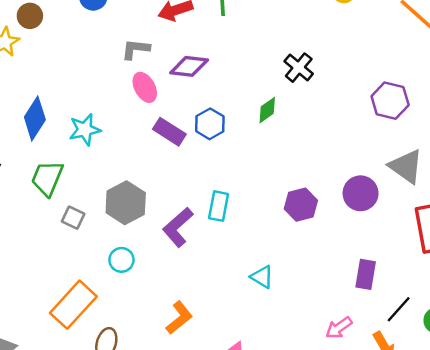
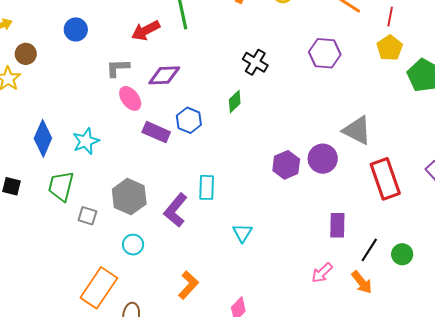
purple hexagon: (390, 101) -> (325, 53), moved
purple hexagon: (301, 205) -> (286, 165), moved
cyan triangle: (262, 277) -> (242, 233), moved, turned 40

